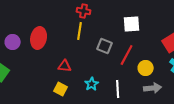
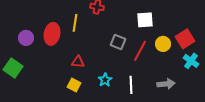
yellow line: (80, 31) -> (75, 23), moved
yellow circle: (146, 68) -> (163, 44), moved

